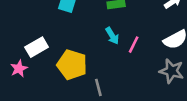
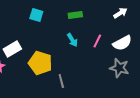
pink line: (134, 45) -> (97, 41), moved

